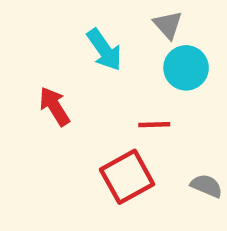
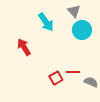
red line: (154, 125) -> (73, 72), moved
red square: (127, 177) -> (56, 78), size x0.6

